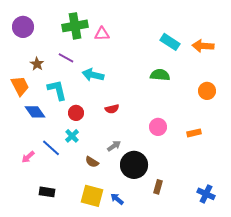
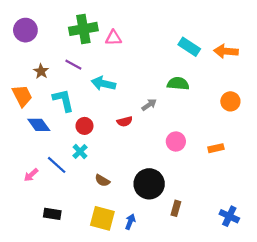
gray arrow: (114, 146) -> (149, 105), moved
blue arrow: (117, 199) -> (130, 222), turned 72

